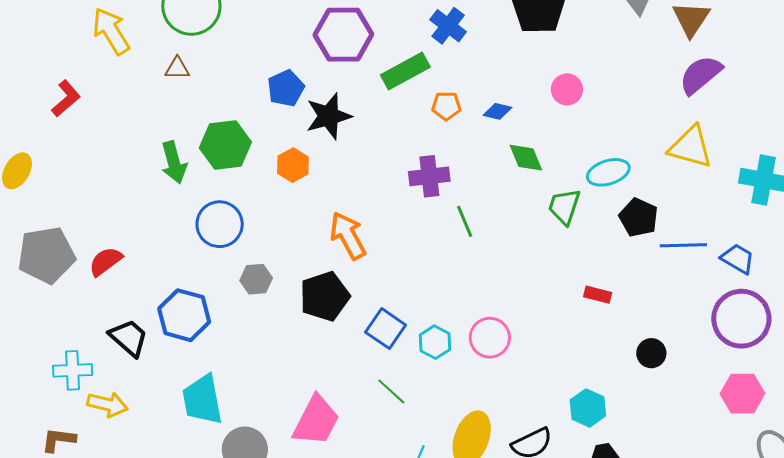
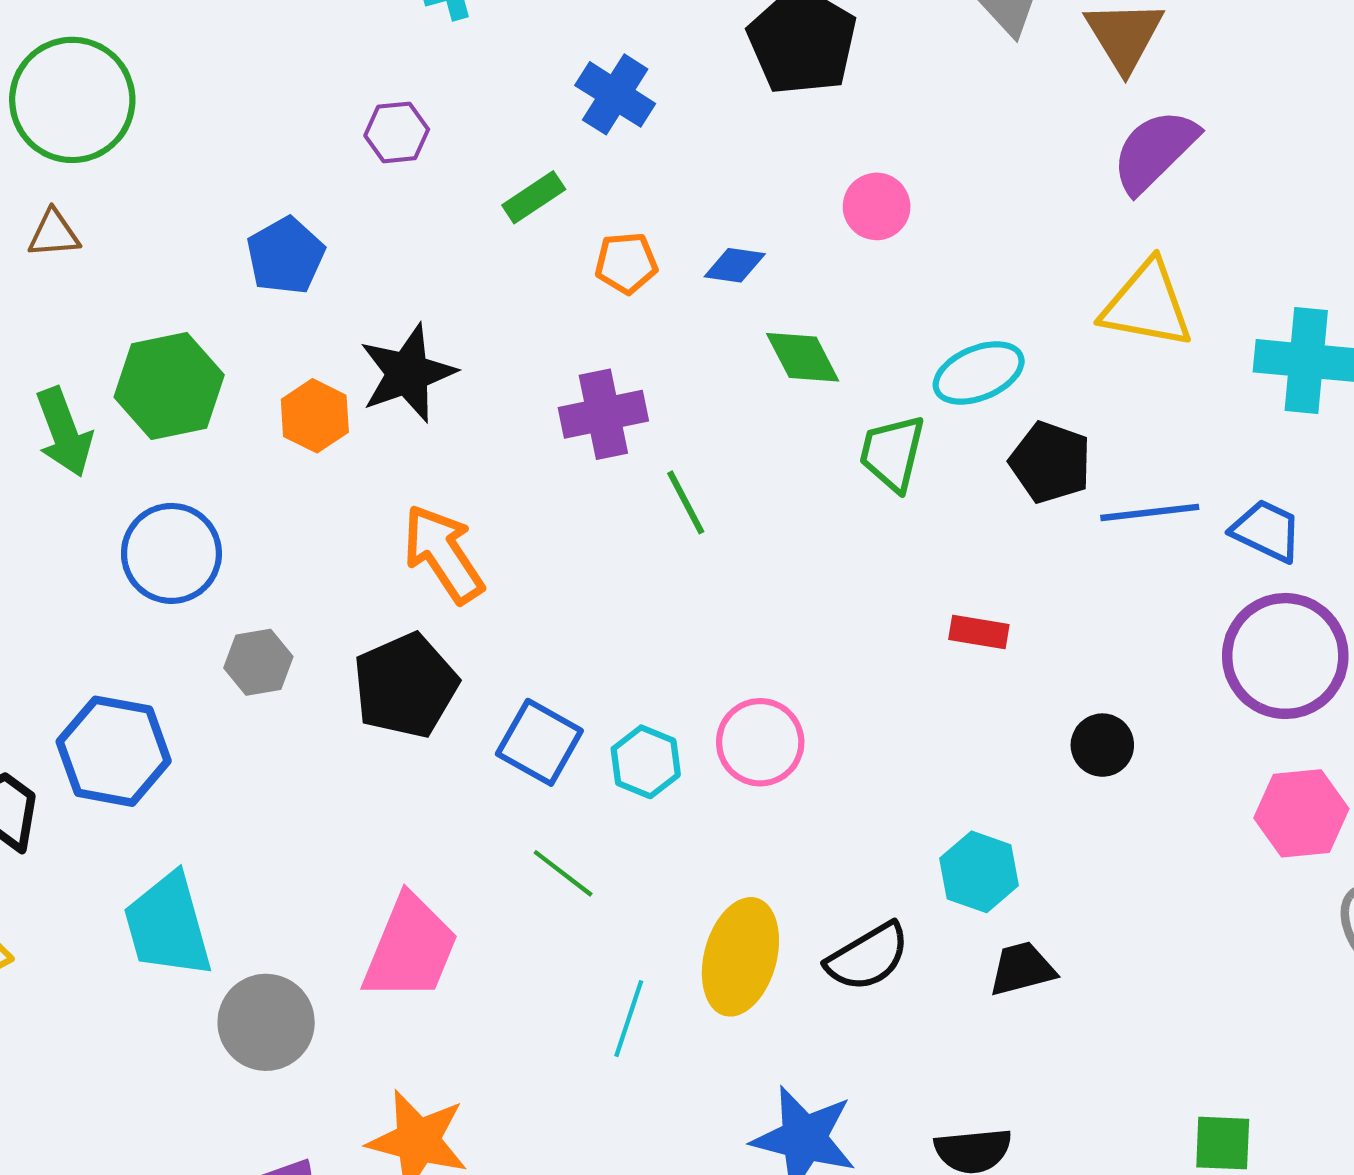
purple hexagon: (343, 35) -> (397, 132), size x0.5
green rectangle: (405, 71) -> (534, 197), size x0.6
black star: (329, 116) -> (408, 373), moved

